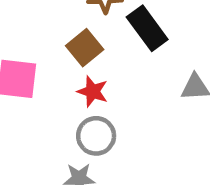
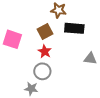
black rectangle: (147, 28) -> (74, 28), turned -60

